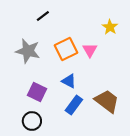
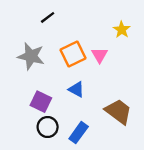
blue rectangle: (74, 105) -> (79, 133), moved
black circle: (32, 121) -> (48, 127), moved

